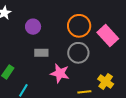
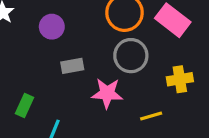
yellow cross: (106, 81) -> (180, 79), moved, turned -35

